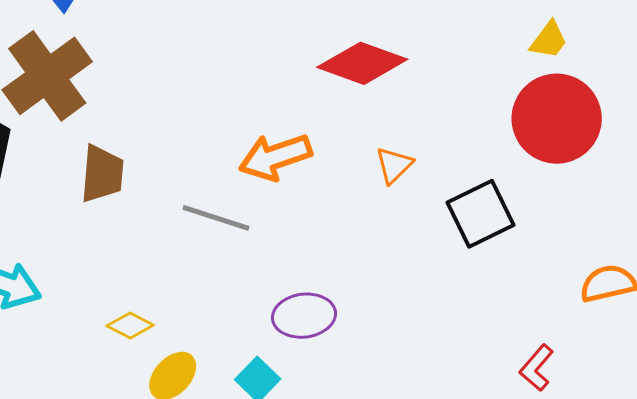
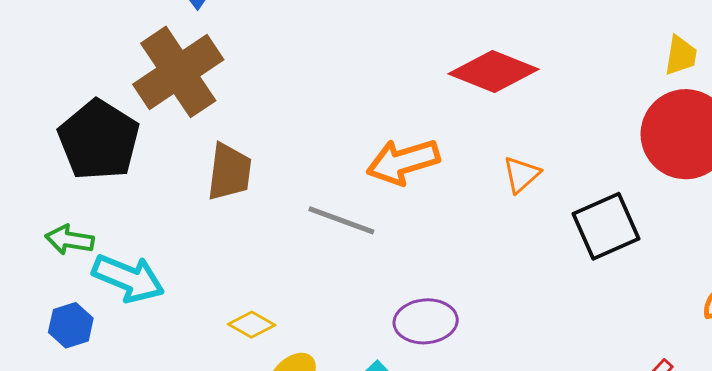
yellow trapezoid: (549, 40) -> (681, 55), turned -30

